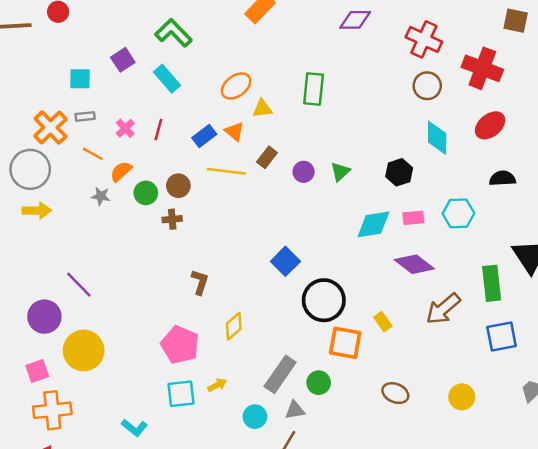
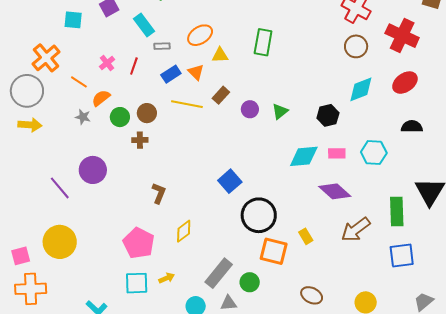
gray rectangle: (85, 116) -> (162, 46), moved
cyan diamond: (437, 138) -> (361, 89), turned 64
purple circle: (44, 317) -> (93, 170), moved

